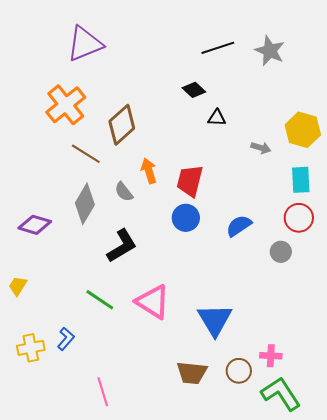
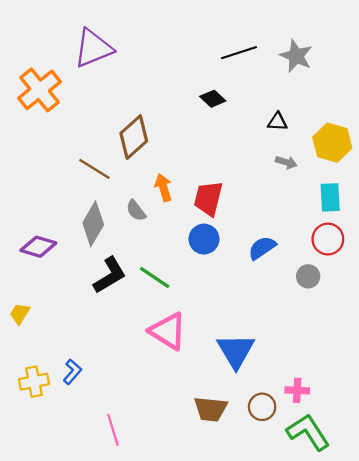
orange cross: (66, 105) -> (39, 90), moved
black triangle: (217, 118) -> (277, 122), moved
black L-shape: (122, 246) -> (110, 275), moved
green line: (100, 300) -> (155, 277), moved

